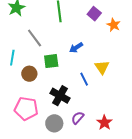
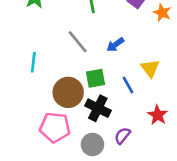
gray line: (35, 38) -> (78, 42), moved
green square: (51, 61) -> (96, 78), moved
brown circle: (29, 74) -> (68, 92), moved, size x1.5
red star: (104, 123) -> (158, 115), moved

